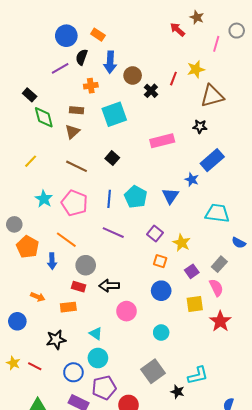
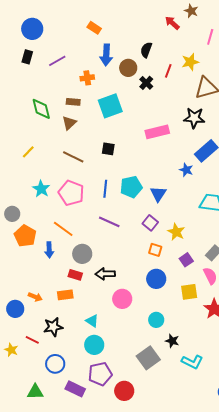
blue circle: (66, 36) -> (32, 29), moved
black semicircle: (82, 57) -> (146, 50), moved
black rectangle: (30, 95) -> (27, 57), moved, turned 64
black star: (200, 126) -> (194, 118), size x1.5
black square: (112, 158) -> (108, 149), turned -32
blue triangle: (170, 196) -> (158, 194), moved
cyan pentagon: (136, 197) -> (131, 187), turned 30
orange arrow: (38, 297) -> (35, 297), moved
red line: (35, 366) -> (32, 340), moved
blue circle: (73, 372) -> (55, 364), moved
cyan L-shape: (198, 375) -> (192, 362), turned 40
black star: (177, 392) -> (172, 341), moved

